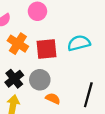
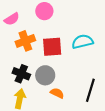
orange cross: (18, 44) -> (25, 41), turned 36
black cross: (14, 79) -> (21, 74), turned -30

